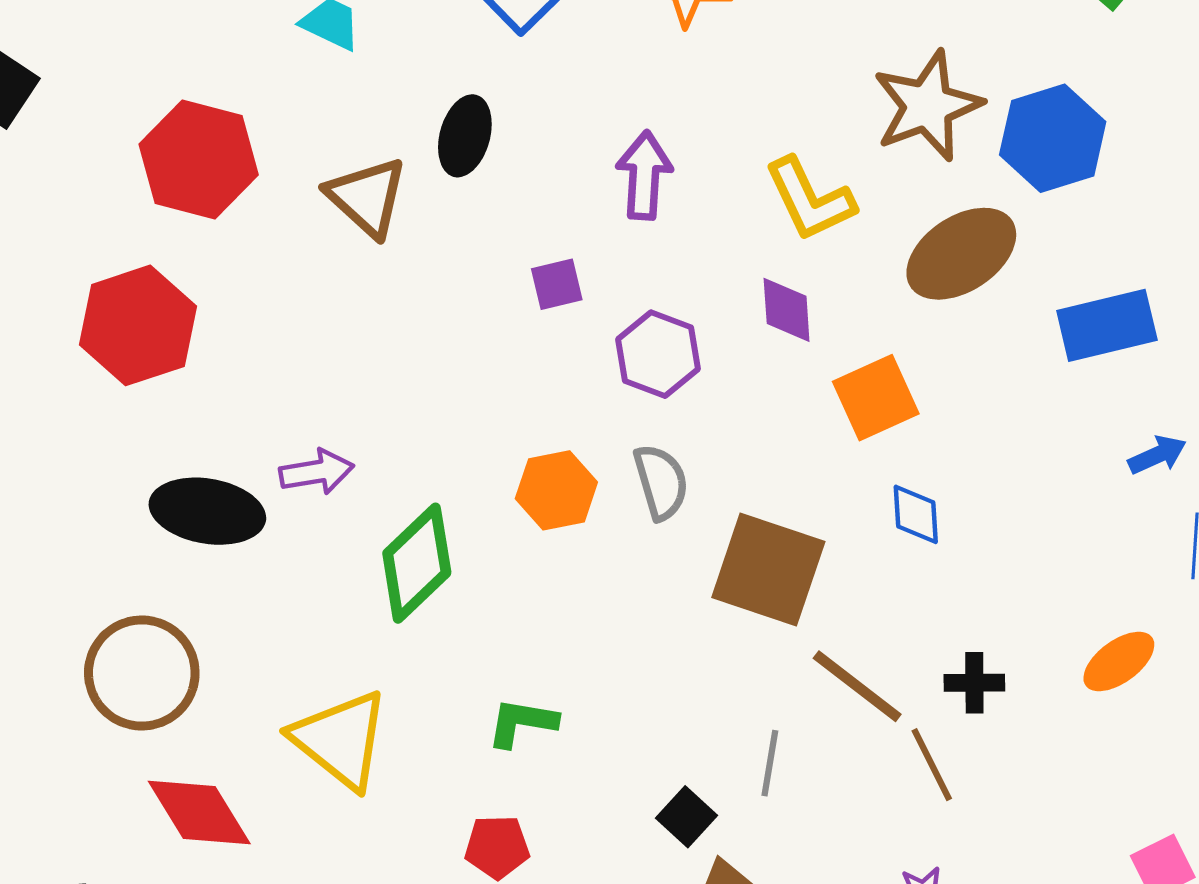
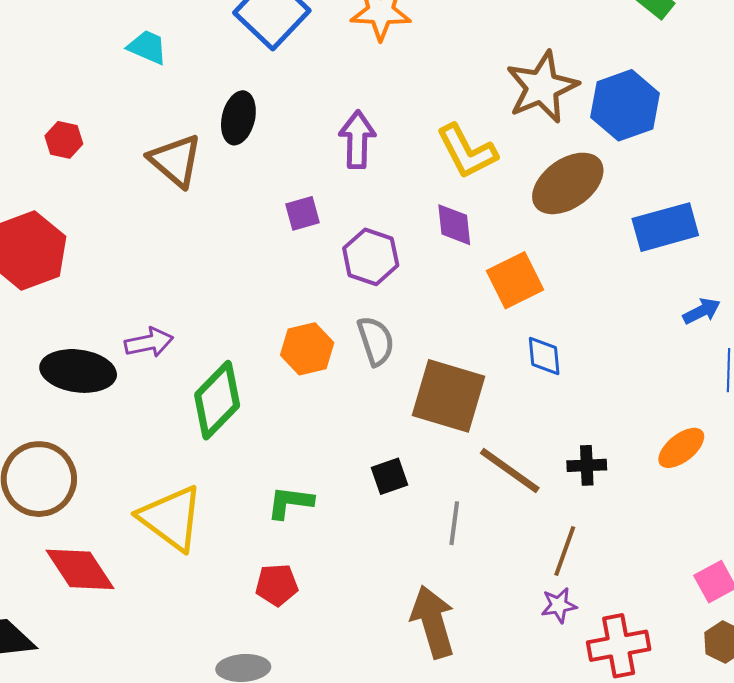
red hexagon: (199, 159) -> (64, 140), size x0.5
brown line: (932, 765) -> (565, 551), moved, turned 48
black square: (686, 817) -> (389, 476), moved, turned 30

